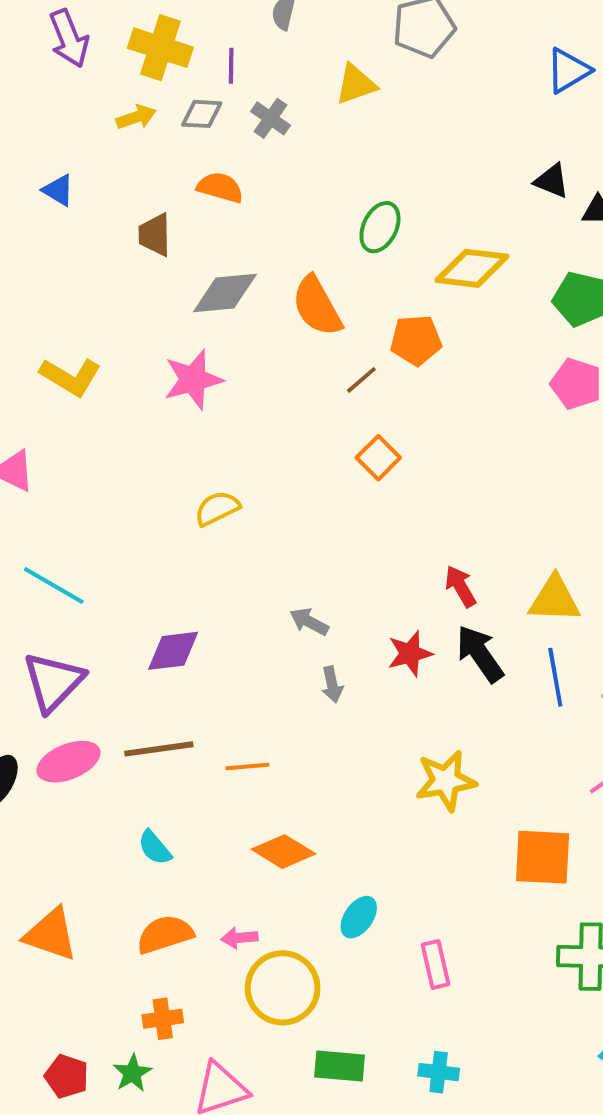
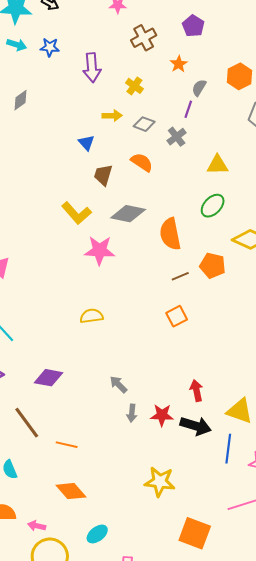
yellow cross: (160, 48) -> (134, 86), size x0.6
purple line: (231, 66) -> (188, 109), moved
yellow triangle: (356, 84) -> (217, 165), moved
blue triangle: (58, 190) -> (86, 143), moved
yellow L-shape: (71, 377) -> (76, 213), moved
black arrow: (480, 654) -> (196, 426), turned 124
gray arrow: (332, 685) -> (132, 413), moved
brown line: (159, 749) -> (27, 423), turned 44

